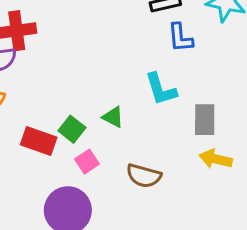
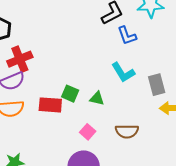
green square: (72, 129) -> (70, 94), moved
red rectangle: (39, 141) -> (50, 105), moved

